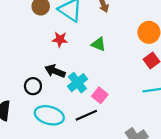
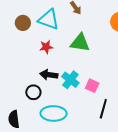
green triangle: (98, 44) -> (80, 43), size x1.5
black line: (86, 115) -> (103, 109), moved, turned -36

